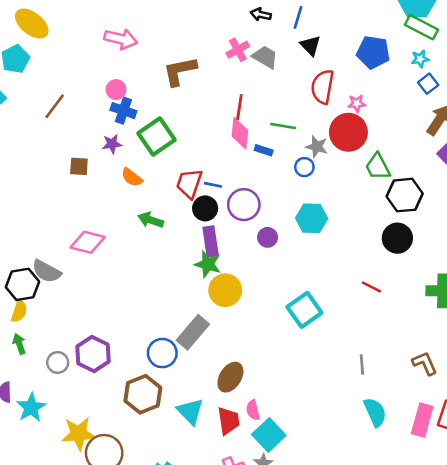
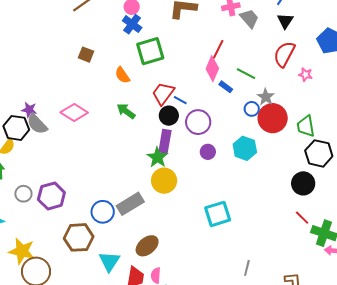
red circle: (348, 132) -> (273, 118), moved
purple star: (112, 144) -> (29, 110), moved
red line: (371, 287) -> (302, 218), moved

